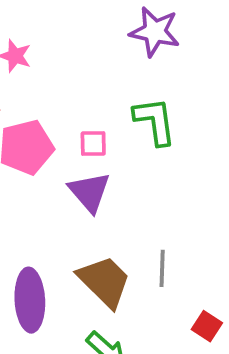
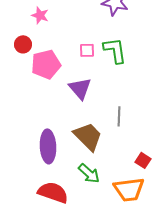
pink square: (93, 144) -> (87, 50), moved
gray line: (162, 268) -> (119, 116), moved

